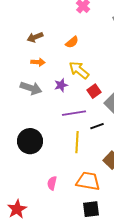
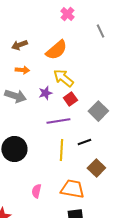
orange semicircle: (72, 42) -> (56, 50), size x1.6
red square: (94, 91) -> (70, 99), moved
black line: (97, 126) -> (84, 142), moved

